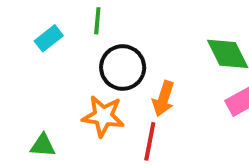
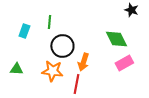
cyan rectangle: (49, 38) -> (24, 31), turned -32
green triangle: (43, 145) -> (16, 69), moved

